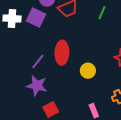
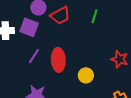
purple line: (38, 62) -> (34, 56), moved

